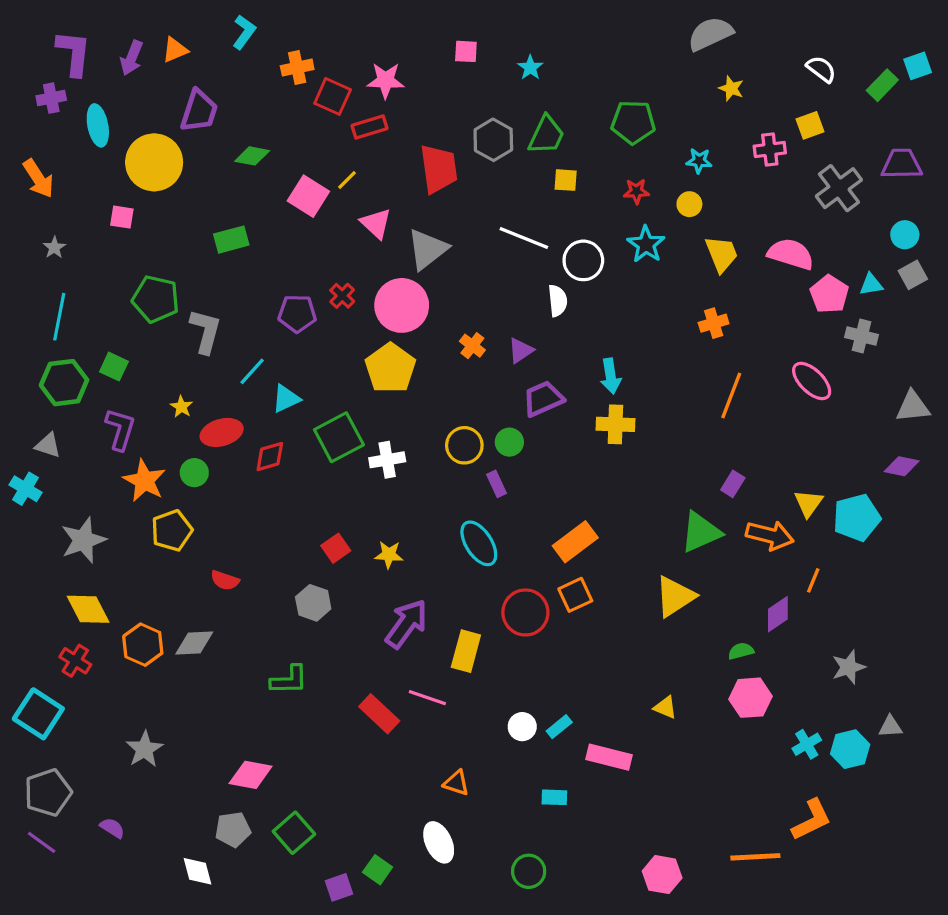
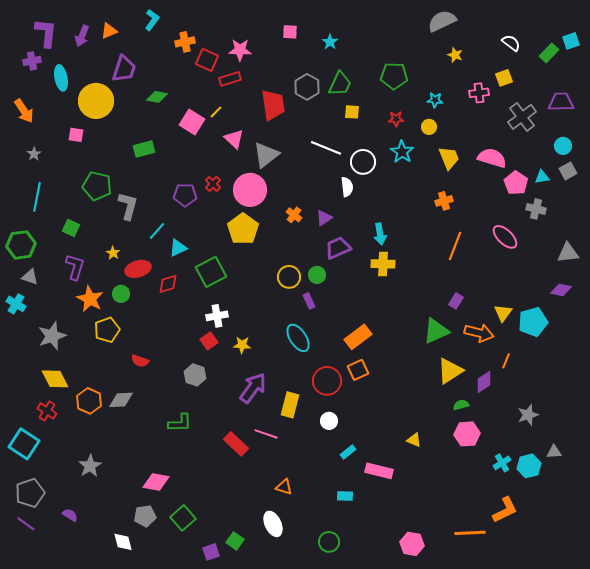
green hexagon: (64, 383) -> (21, 245), moved
white cross: (387, 460) -> (217, 316), moved
yellow triangle: (675, 596) -> (450, 371), moved
white circle: (522, 727) -> (329, 421), moved

